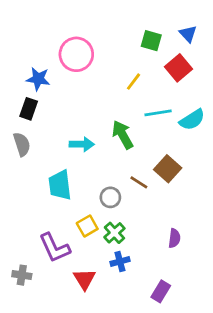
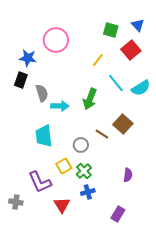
cyan line: (158, 113) -> (116, 83), turned 60
green arrow: (123, 135) -> (90, 99), turned -130
gray semicircle: (22, 144) -> (42, 93), moved

